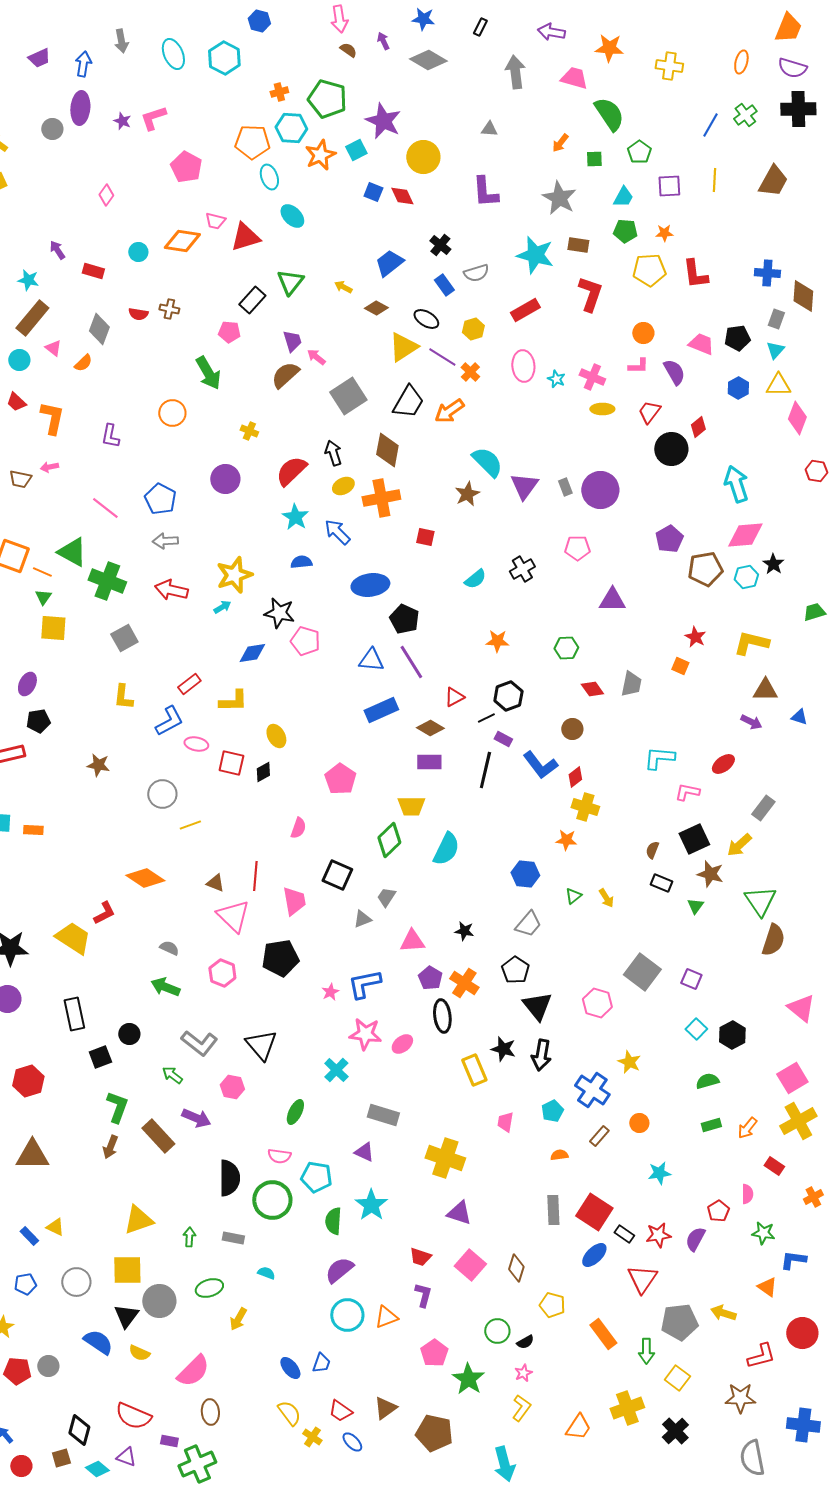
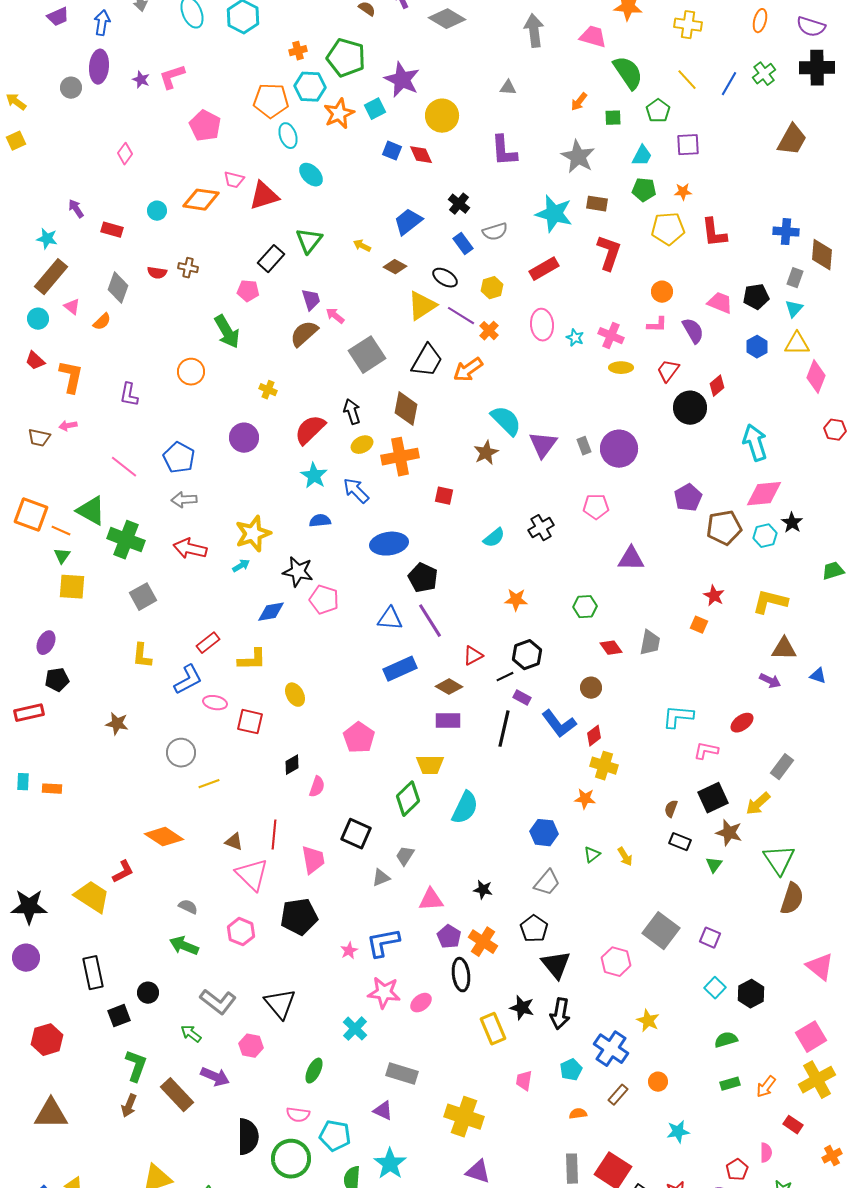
yellow line: (714, 180) -> (687, 80), moved, turned -45
black diamond: (263, 772) -> (292, 765), moved

